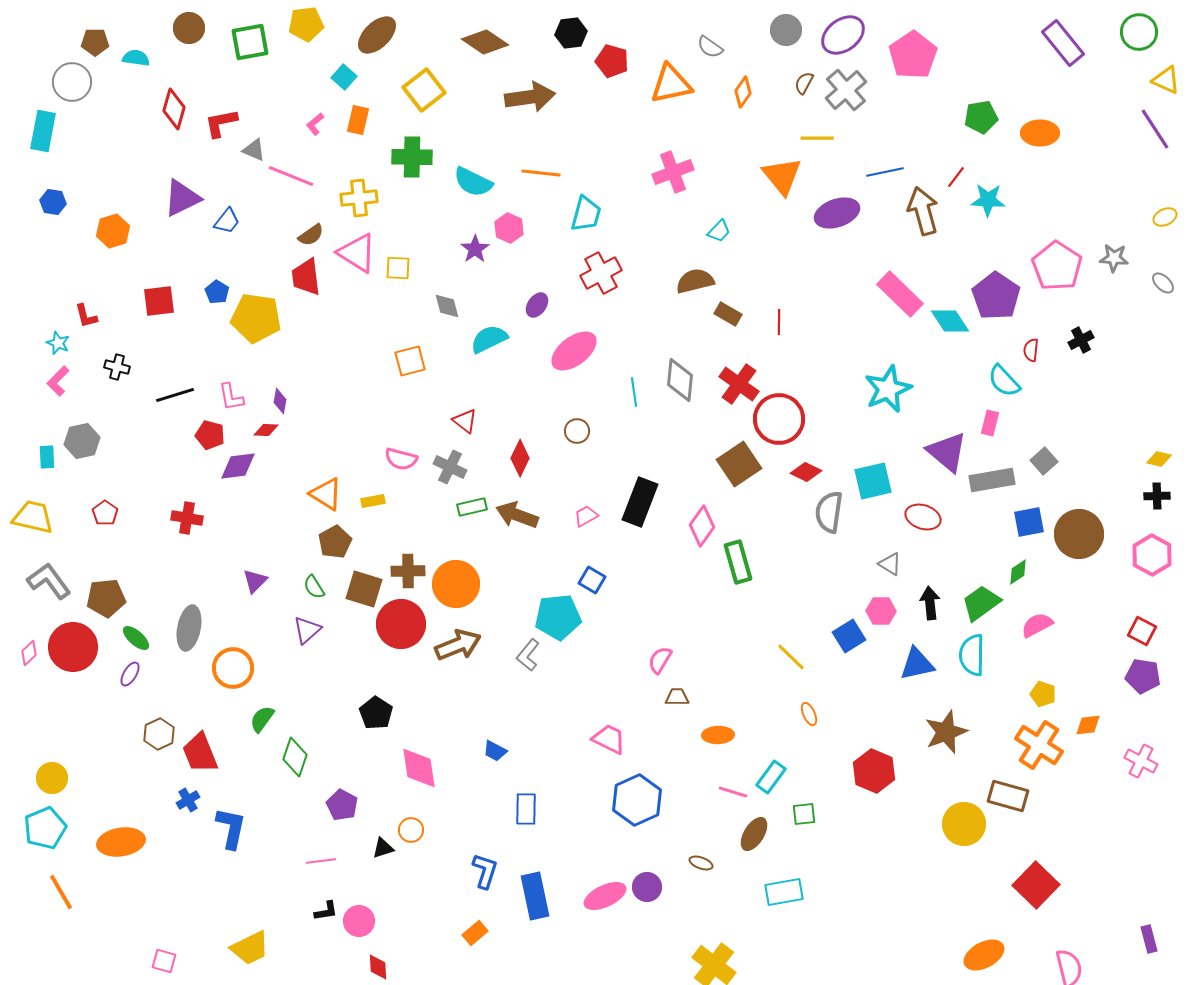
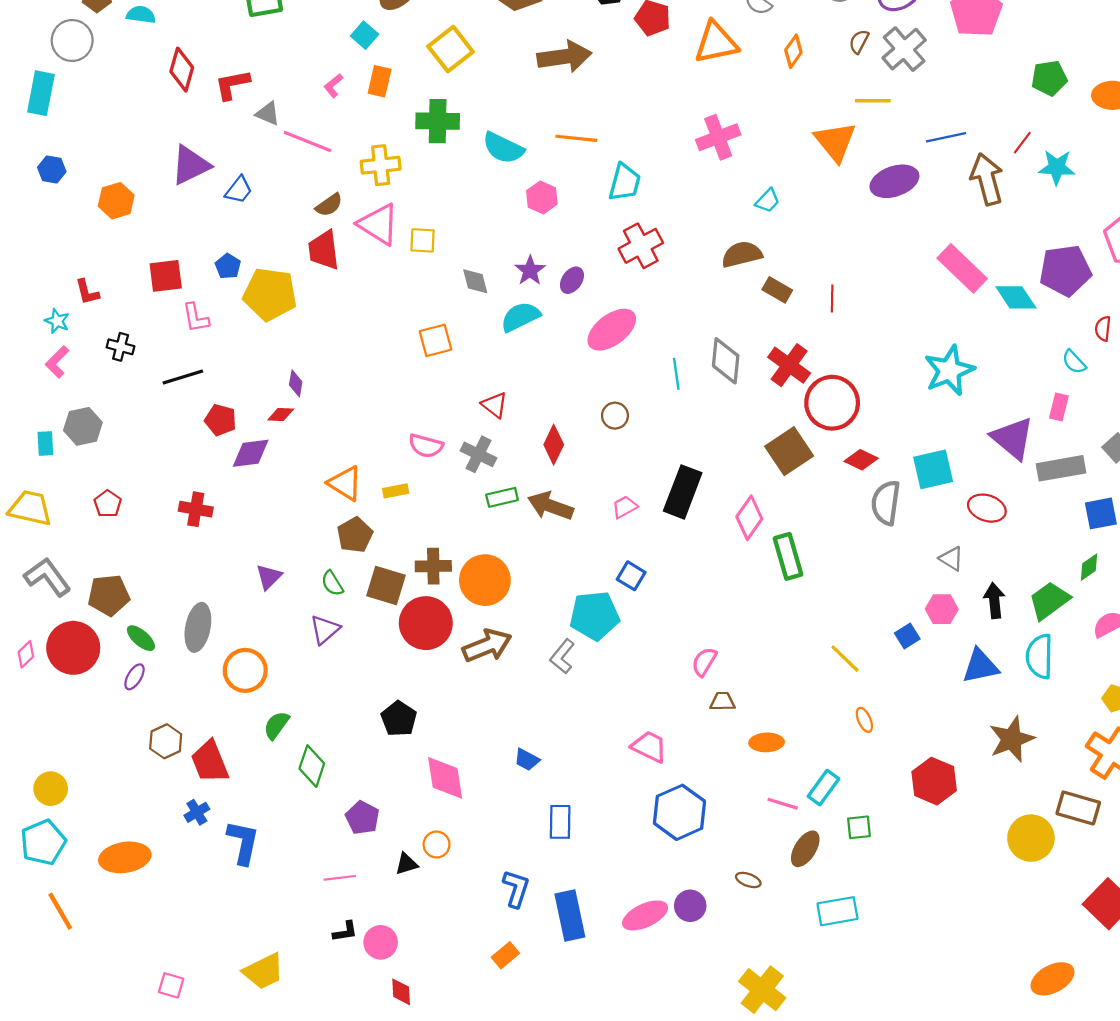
purple star: (475, 249) -> (530, 271), moved
purple pentagon: (996, 296) -> (1065, 271), turned 30
cyan semicircle: (1004, 381) -> (1074, 362), size x0.7
pink L-shape: (231, 397) -> (196, 318), moved
blue square: (849, 636) -> (907, 636), size x0.7

